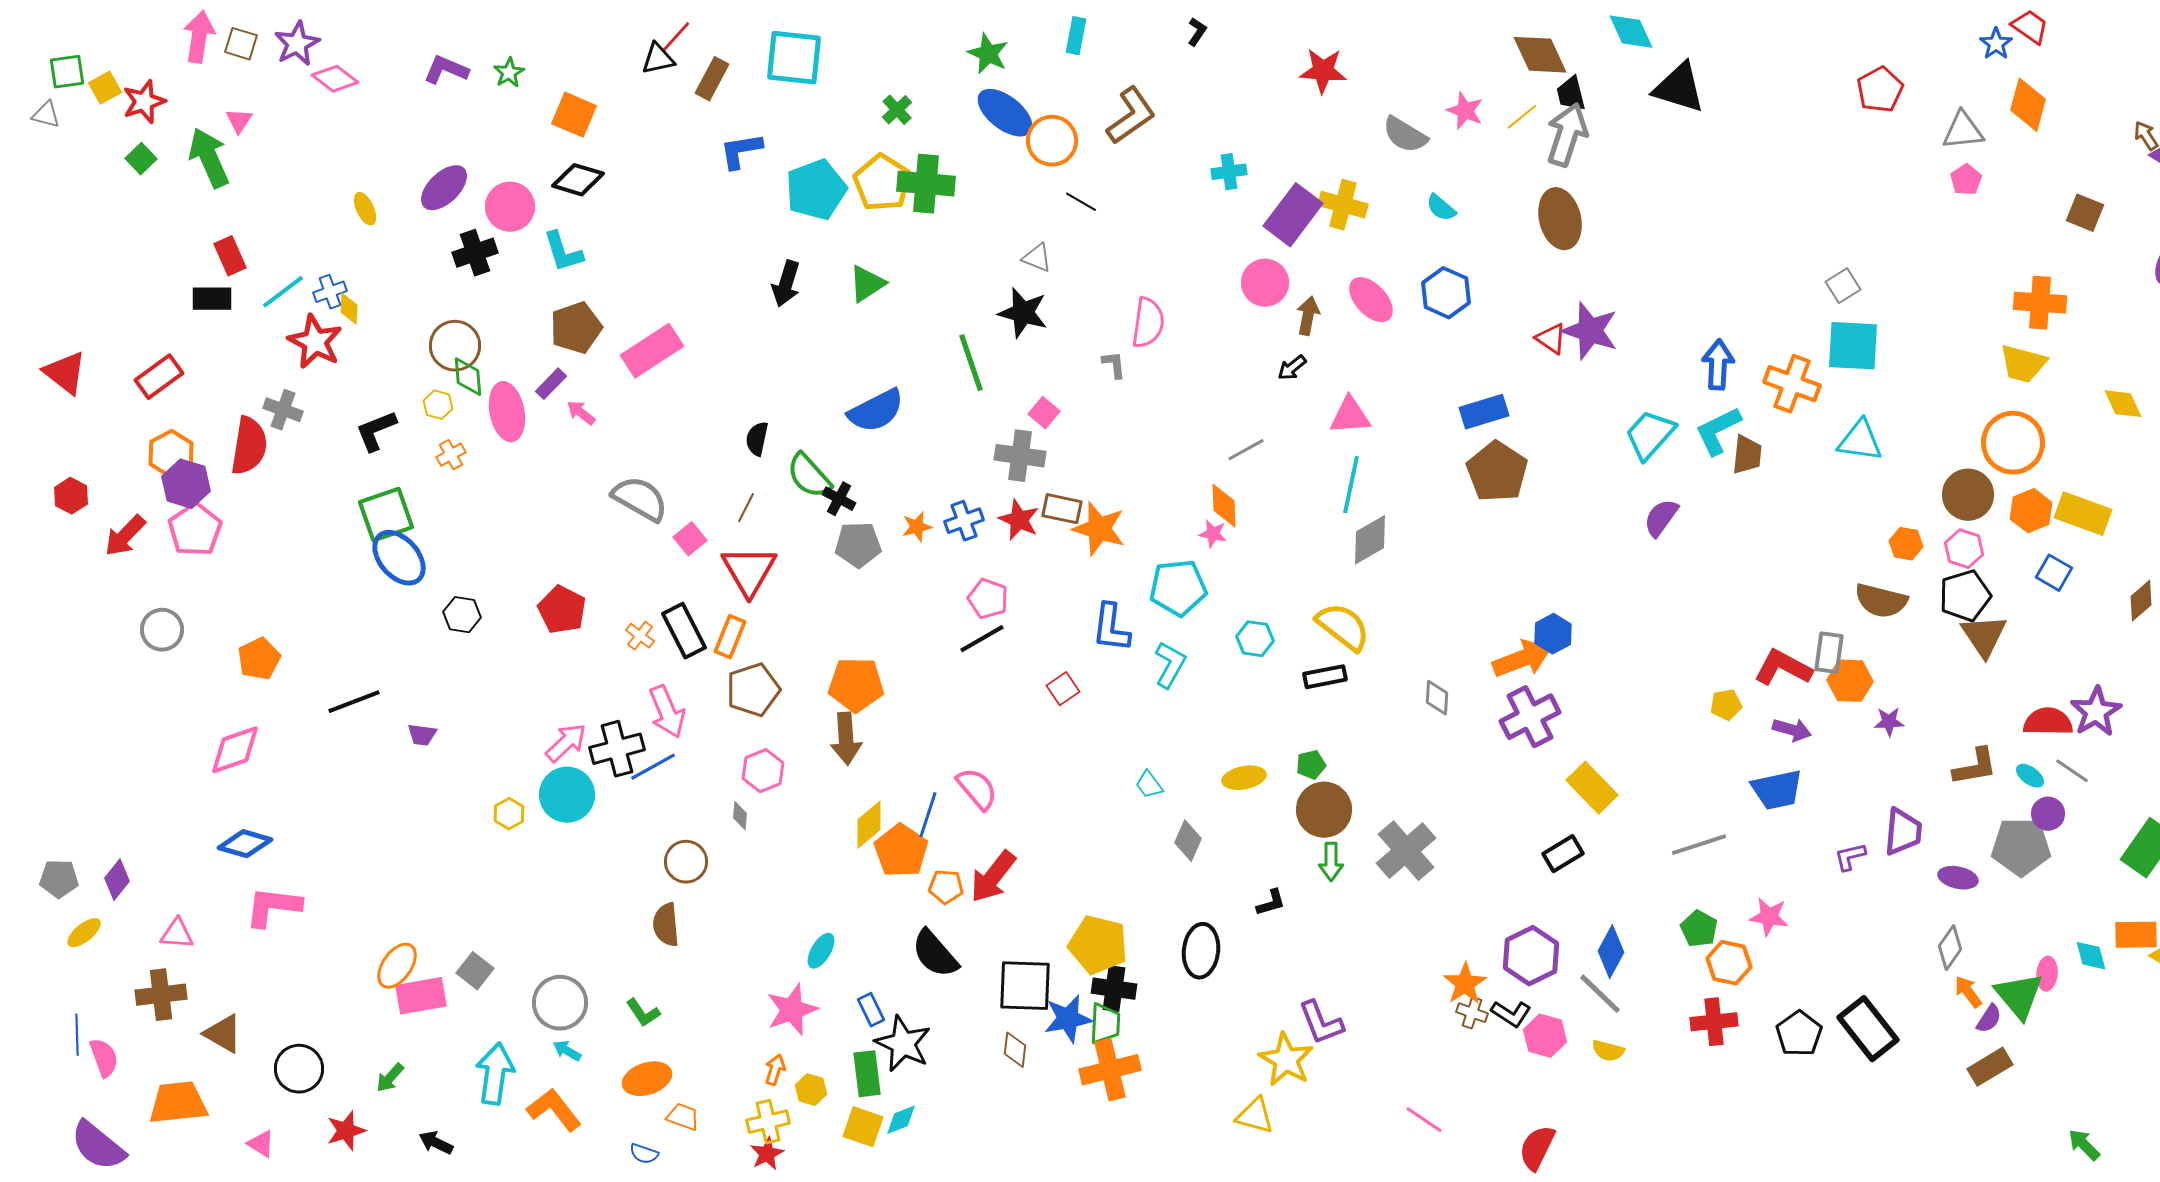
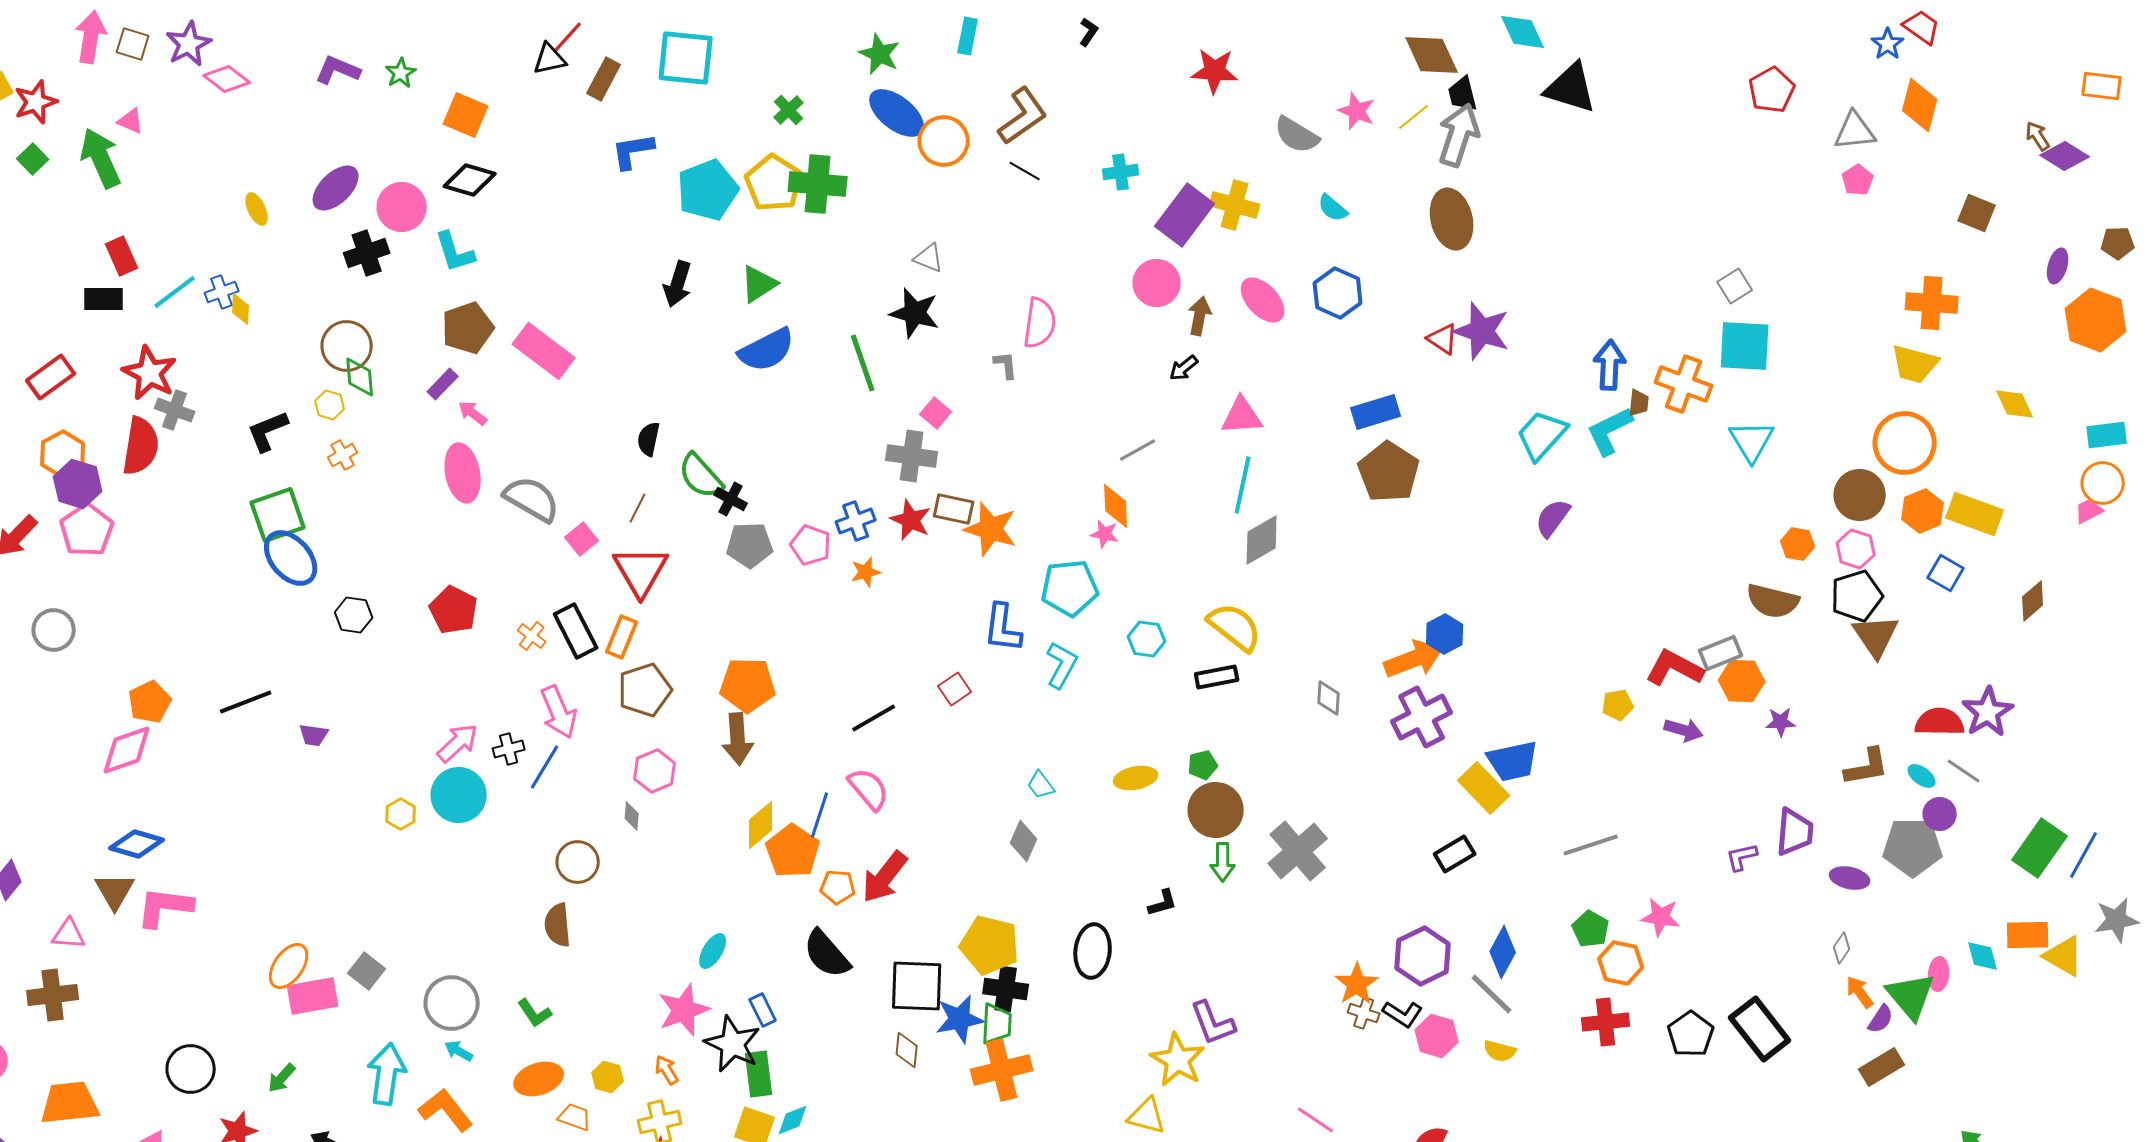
pink triangle: (239, 121) -> (131, 121), turned -40
black line: (1081, 202) -> (1025, 171), moved
red star: (315, 342) -> (150, 373), moved
pink rectangle: (652, 351) -> (544, 351), turned 70
blue semicircle: (876, 411) -> (767, 350), moved
pink ellipse: (507, 412) -> (463, 473), moved
cyan triangle: (1860, 441) -> (1752, 441), turned 51
brown trapezoid: (1747, 455) -> (1639, 403), moved, size x0.7
orange star: (917, 527) -> (866, 572), moved
pink pentagon: (988, 599) -> (811, 545), moved
black line: (982, 639) -> (874, 718), moved
gray rectangle: (1829, 653) -> (1721, 653), turned 60
orange pentagon: (259, 659) -> (150, 702), moved
black cross: (617, 749) -> (509, 749), size x0.6
blue line: (653, 767) -> (545, 767), turned -30
blue trapezoid: (1777, 790) -> (1513, 761), moved
gray diamond: (1188, 841) -> (1024, 841), moved
gray diamond: (1950, 948) -> (1842, 948), size x0.7
brown triangle: (223, 1034) -> (115, 891), moved, turned 30
black star: (903, 1044) -> (733, 1044), moved
orange arrow: (775, 1070) -> (667, 1070), turned -48
yellow hexagon: (811, 1090) -> (608, 1077), moved

